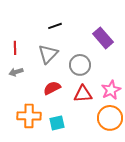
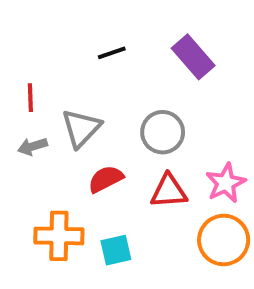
purple rectangle: (103, 38) -> (193, 57), moved
gray triangle: (48, 54) -> (81, 128), moved

